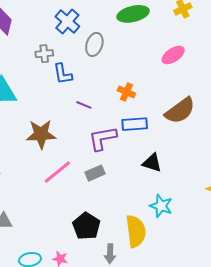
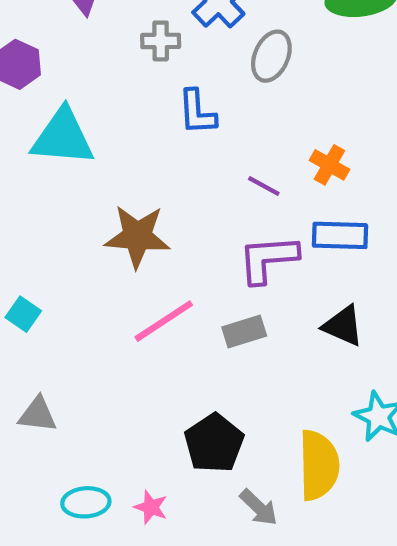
gray cross: (44, 54) -> (161, 41), moved
purple line: (84, 105) -> (264, 186), moved
black triangle: (152, 163) -> (343, 326), moved
gray arrow: (110, 254) -> (259, 507), turned -54

